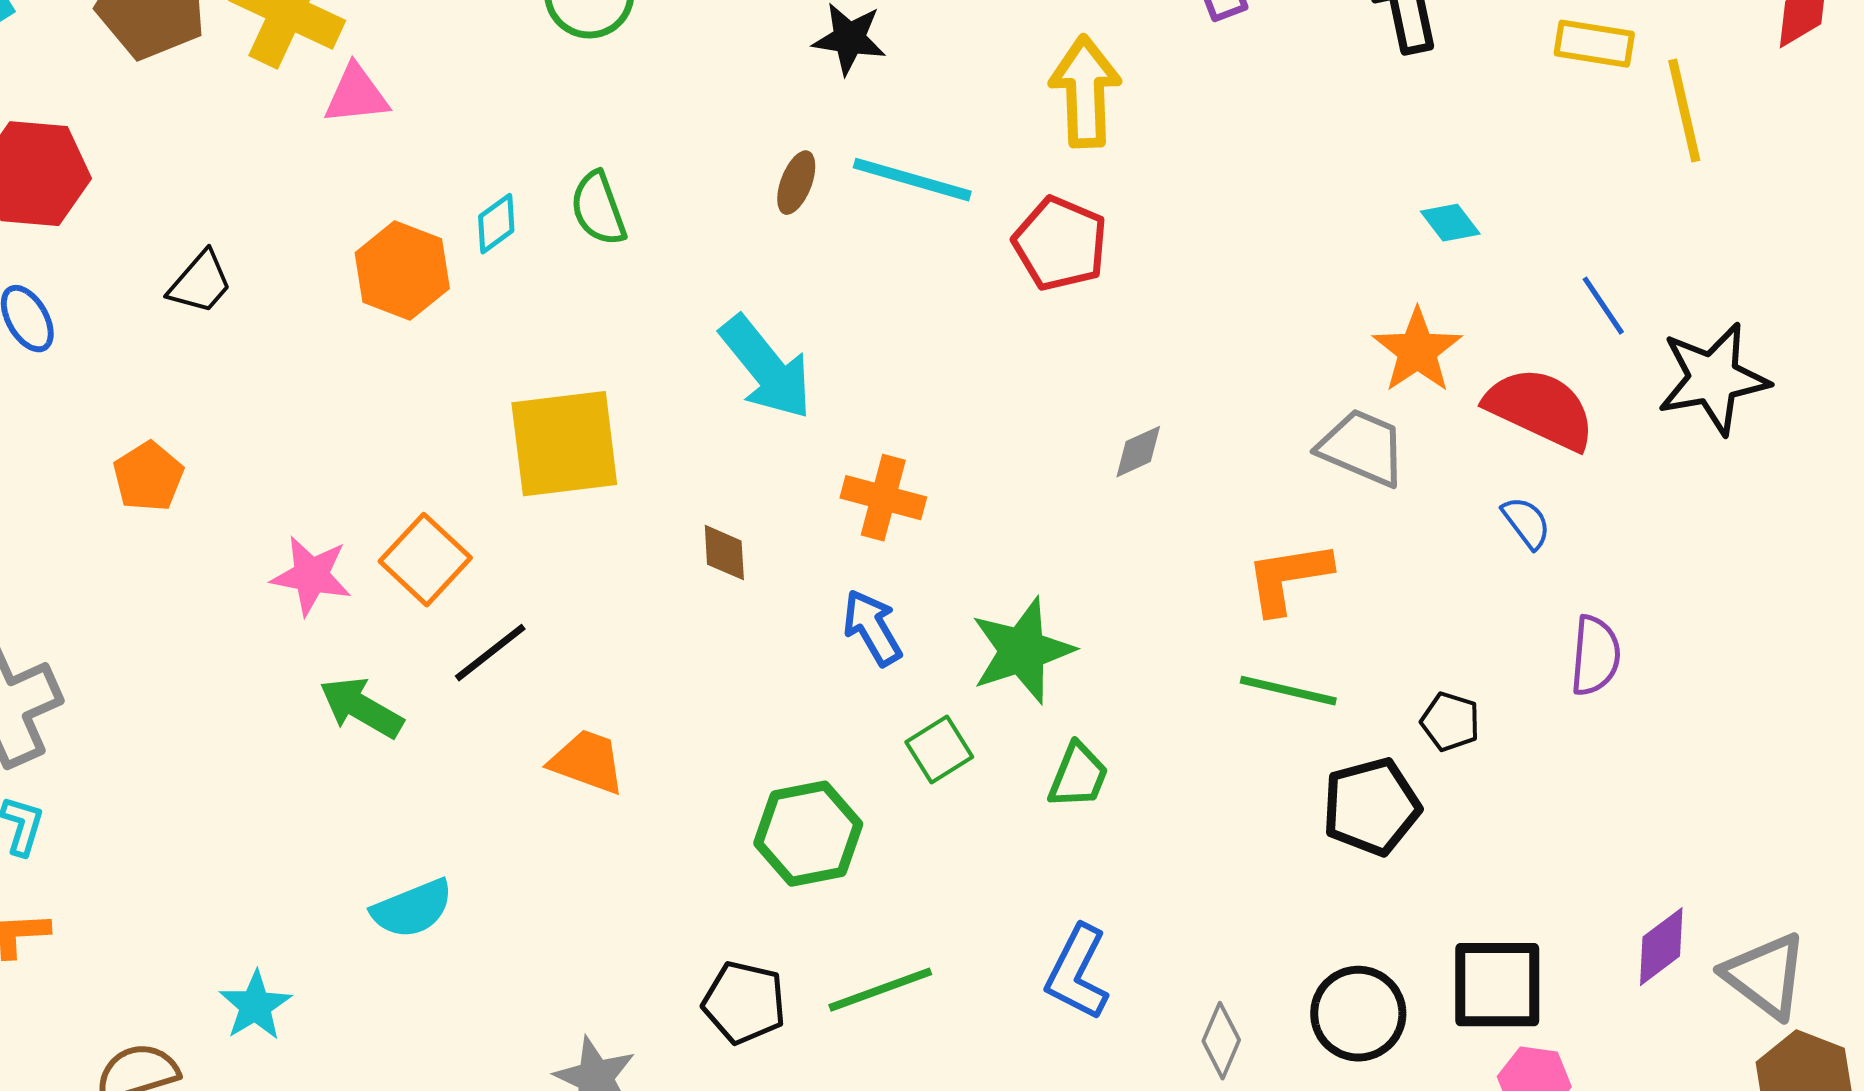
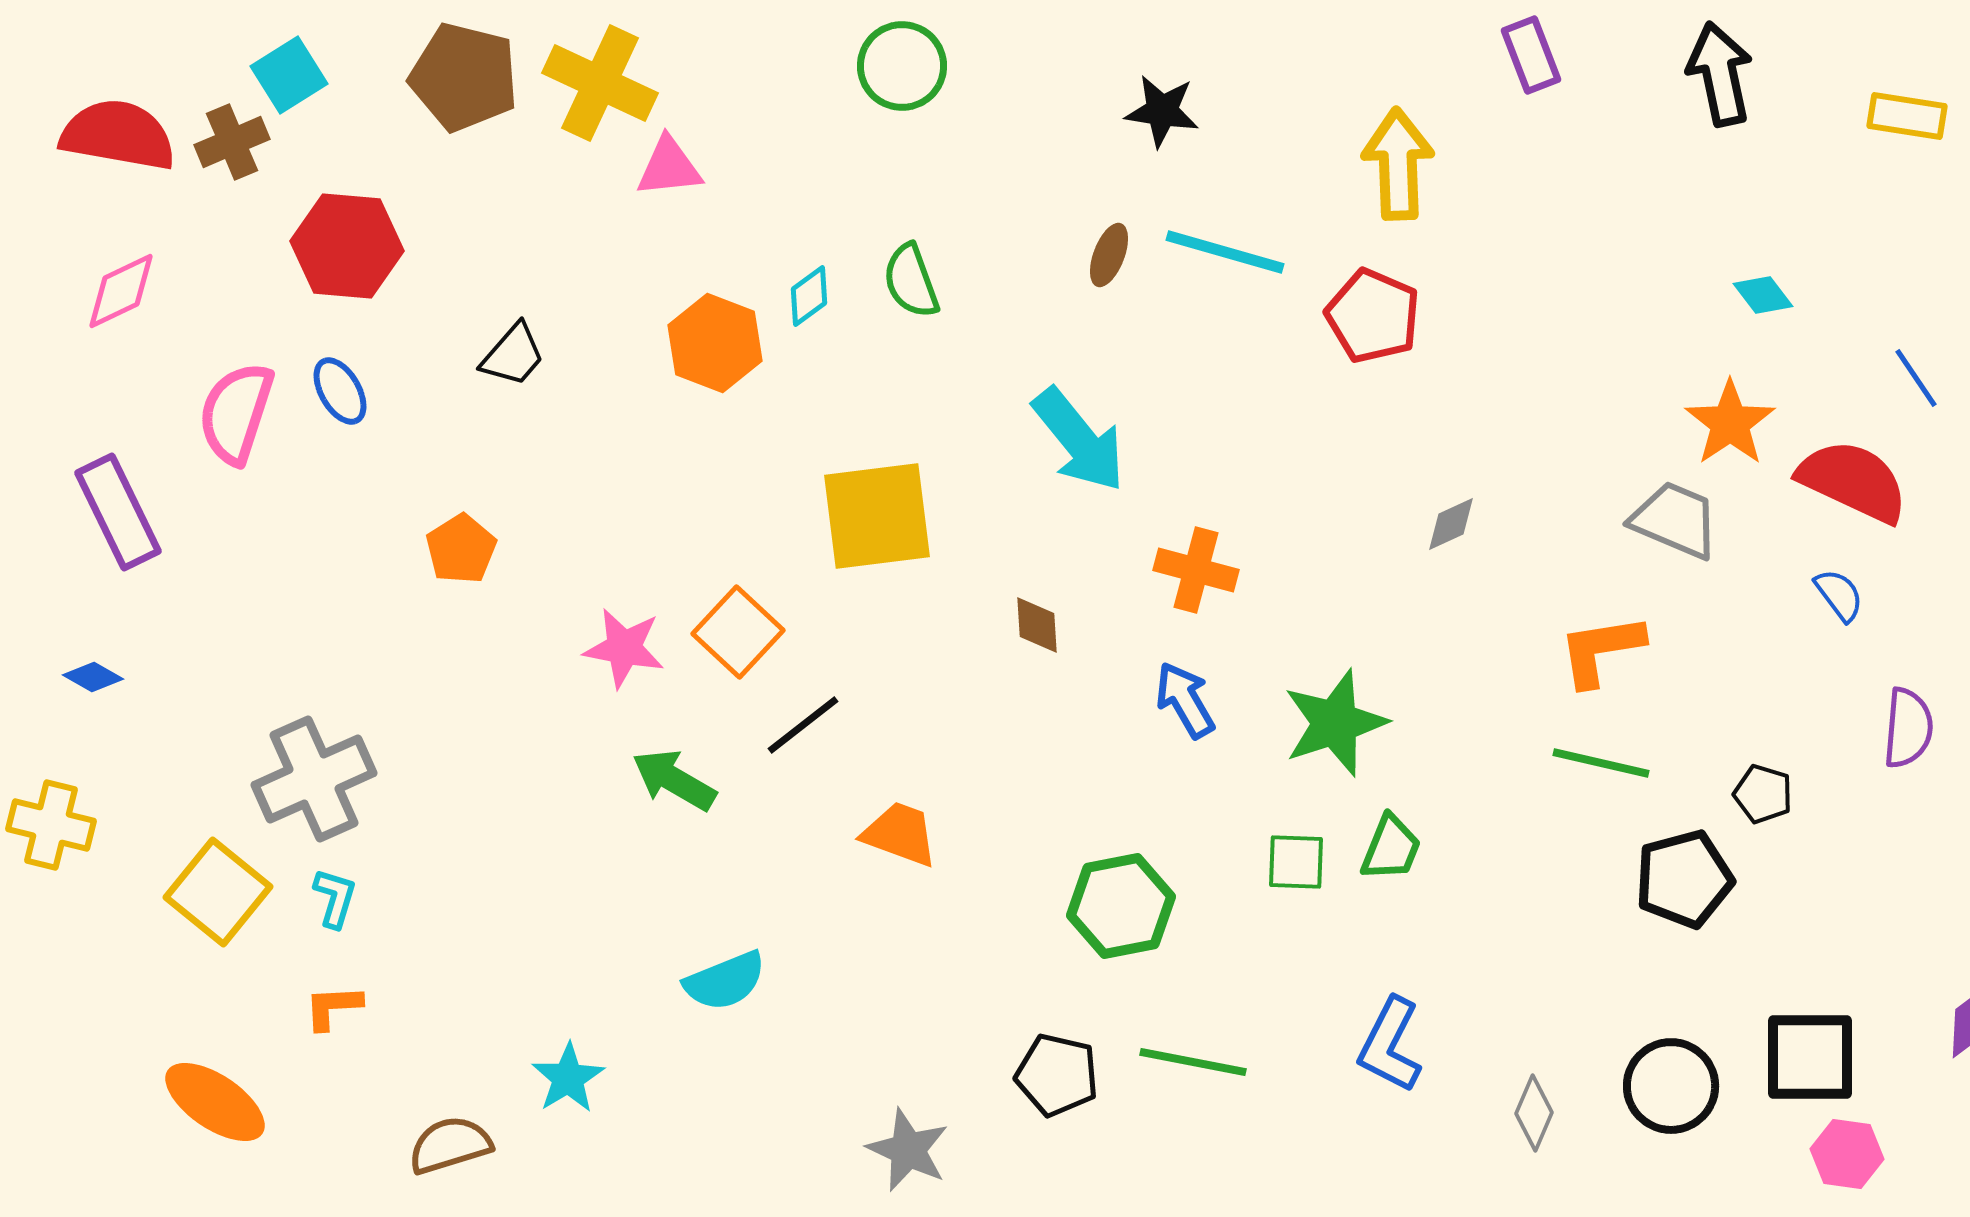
green square: (939, 750) -> (1296, 862), moved, turned 34
green line: (880, 990) -> (1193, 1062), turned 31

